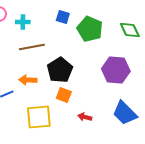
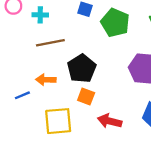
red arrow: (85, 117) -> (110, 121), size x1.5

